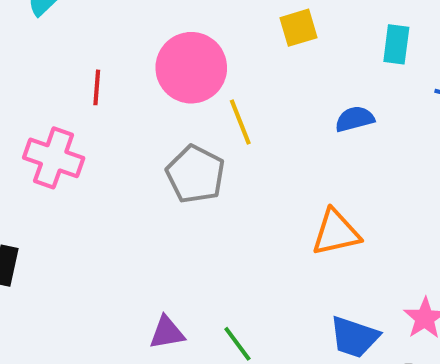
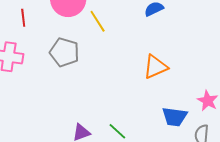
gray pentagon: (195, 174) -> (64, 52), moved

